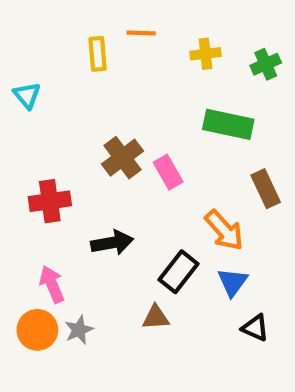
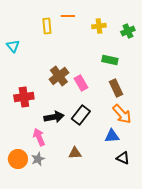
green rectangle: (228, 124) -> (110, 60), size x0.7
brown rectangle: (266, 189) -> (116, 88), moved
orange arrow: (224, 230) -> (122, 114), moved
black rectangle: (179, 272) -> (81, 115), moved
blue triangle: (232, 282) -> (112, 136), turned 49
pink arrow: (52, 284) -> (39, 137), moved

